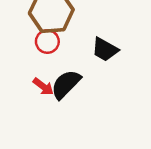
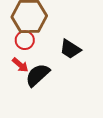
red arrow: (43, 87) -> (20, 65), moved

